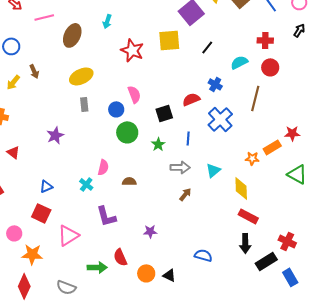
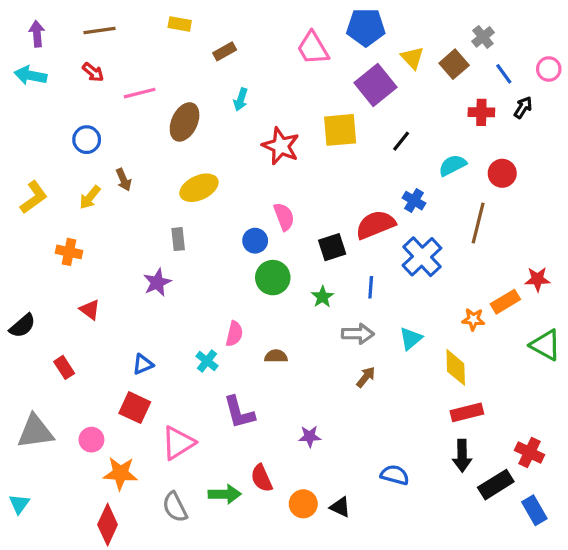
black arrow: (299, 30) -> (523, 108), moved
red cross: (265, 40) -> (481, 112), moved
red semicircle: (191, 99) -> (375, 225), size x1.4
gray rectangle: (84, 104) -> (178, 239), moved
red rectangle: (248, 216) -> (467, 412), turned -42
gray semicircle: (66, 287) -> (175, 507), moved, turned 42

